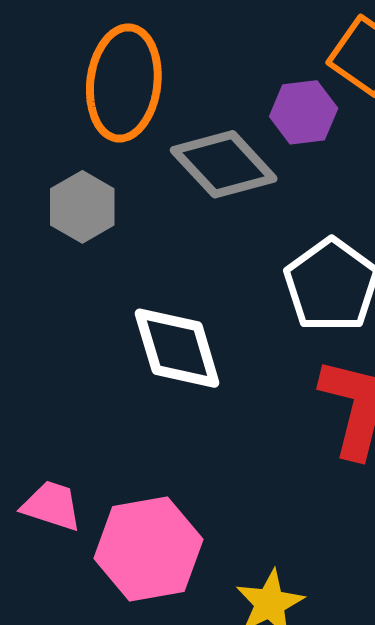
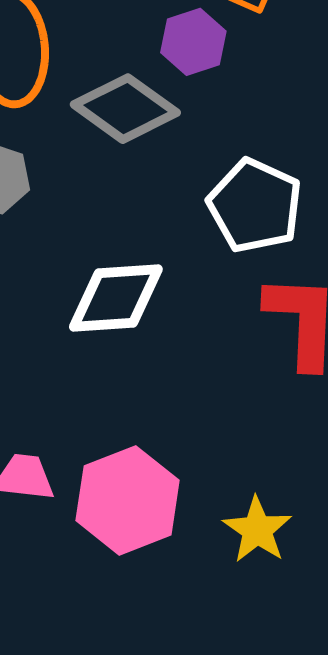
white diamond: (177, 348) -> (116, 298), turned -66

